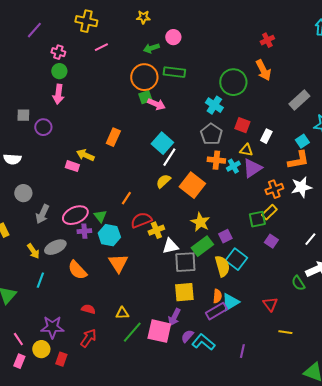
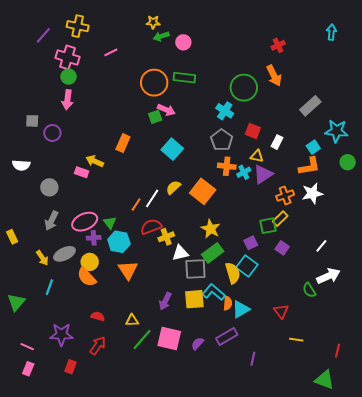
yellow cross: (86, 21) -> (78, 26), moved
green arrow: (151, 48) -> (161, 36), moved
pink cross: (58, 52) -> (68, 57), size x1.6
green square: (145, 97) -> (155, 117), moved
white line: (169, 157) -> (152, 198), moved
gray circle: (23, 193) -> (49, 187), moved
purple square: (225, 236) -> (251, 243), moved
purple rectangle: (216, 311) -> (227, 337), moved
purple arrow: (174, 317) -> (165, 301), moved
pink line: (18, 339) -> (27, 347), turned -32
cyan L-shape: (203, 342) -> (214, 292), moved
yellow circle: (41, 349) -> (90, 262), moved

